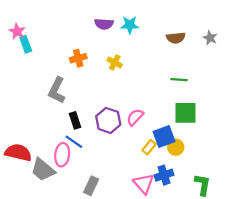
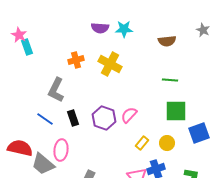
gray star: (210, 38) -> (203, 30), moved
yellow cross: (115, 62) -> (110, 64), size x1.6
blue square: (164, 136) -> (199, 133), moved
blue line: (74, 142) -> (45, 119), moved

